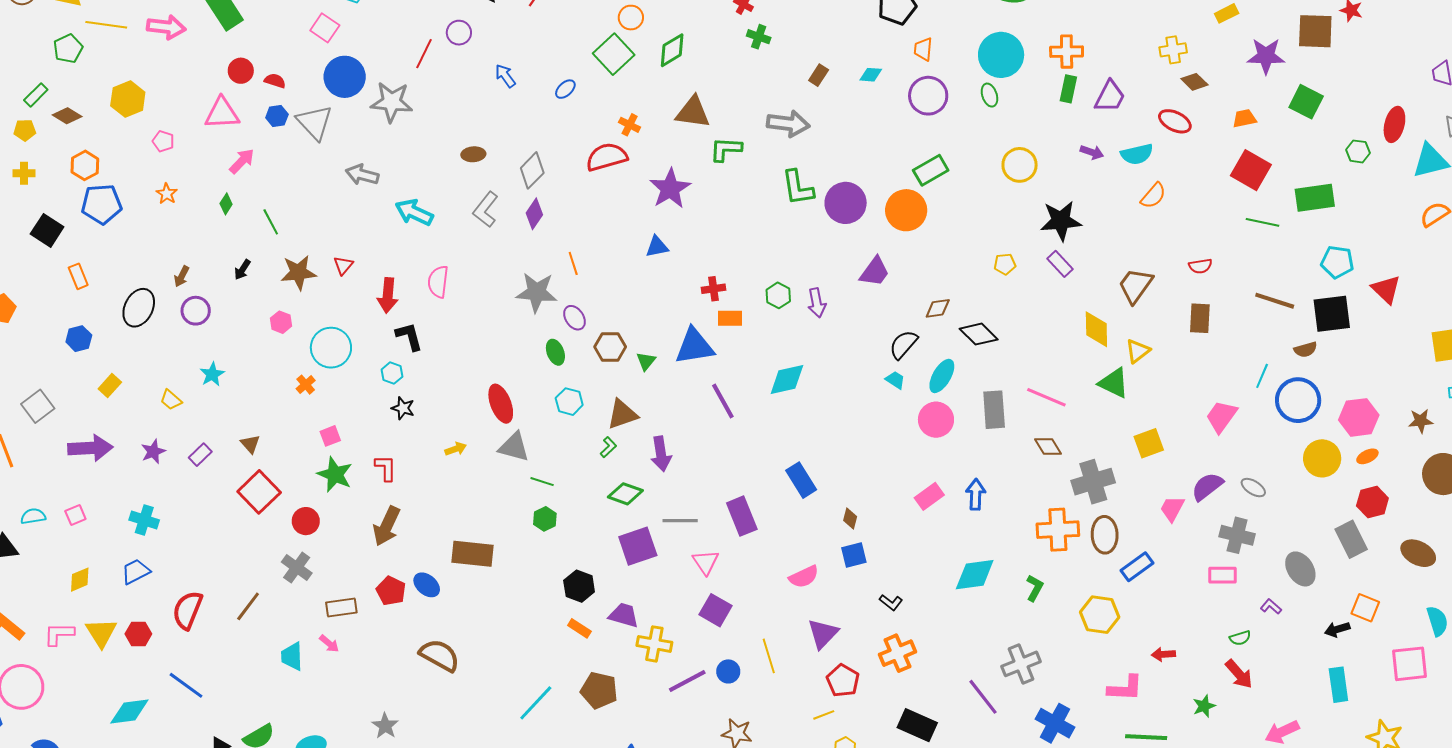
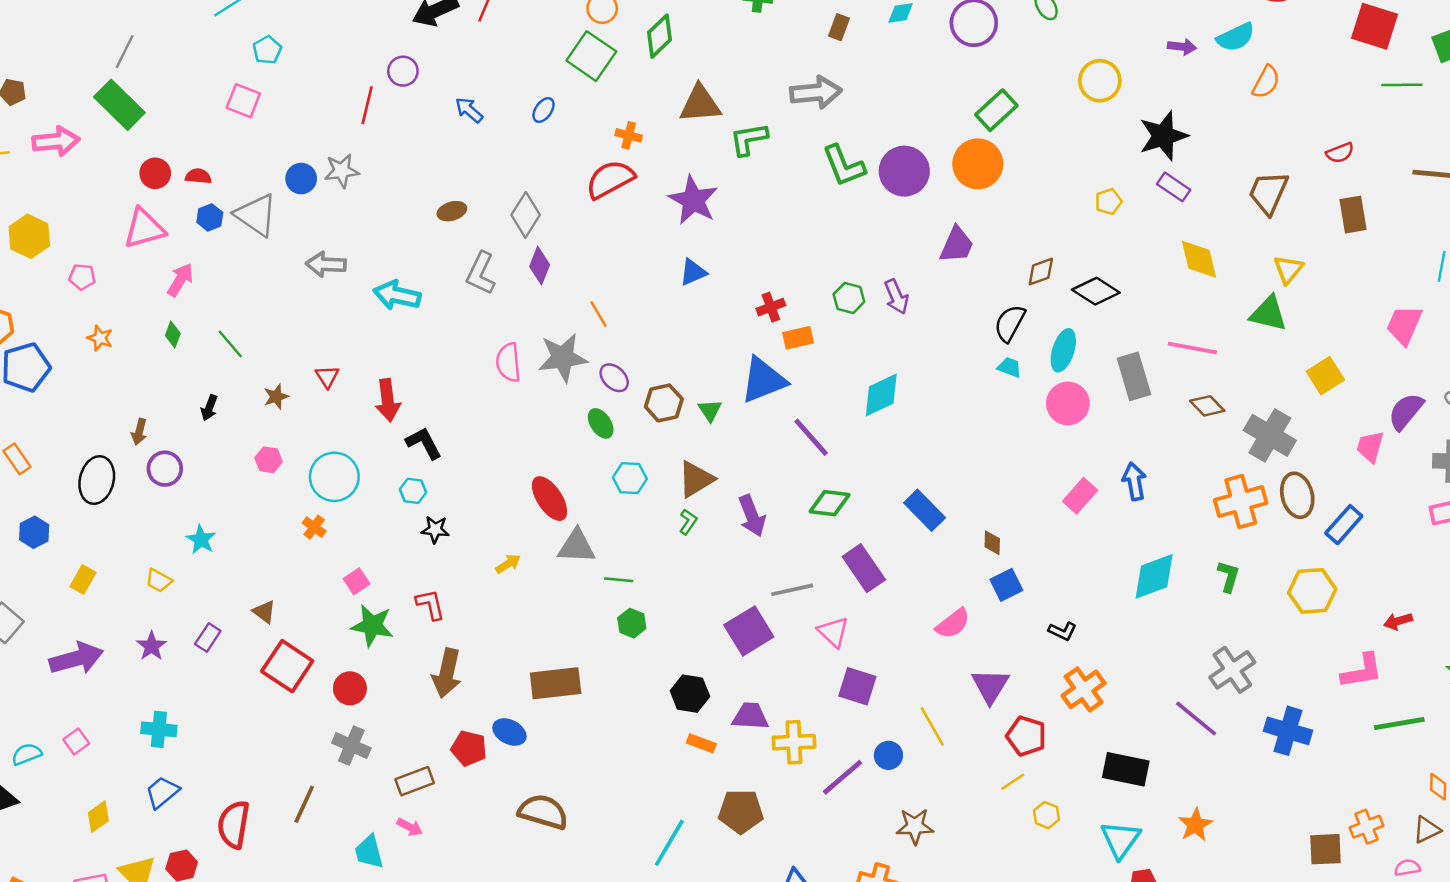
blue circle: (345, 77) -> (301, 179), moved, size x0.6
gray star: (392, 102) -> (342, 171), size x0.7
brown star: (298, 272) -> (276, 397), size x0.6
pink semicircle: (438, 282) -> (508, 362), moved
yellow diamond: (1096, 329) -> (1199, 259), moved
gray cross: (1093, 482) -> (1270, 435), turned -30
green diamond: (625, 494) -> (830, 503), moved

